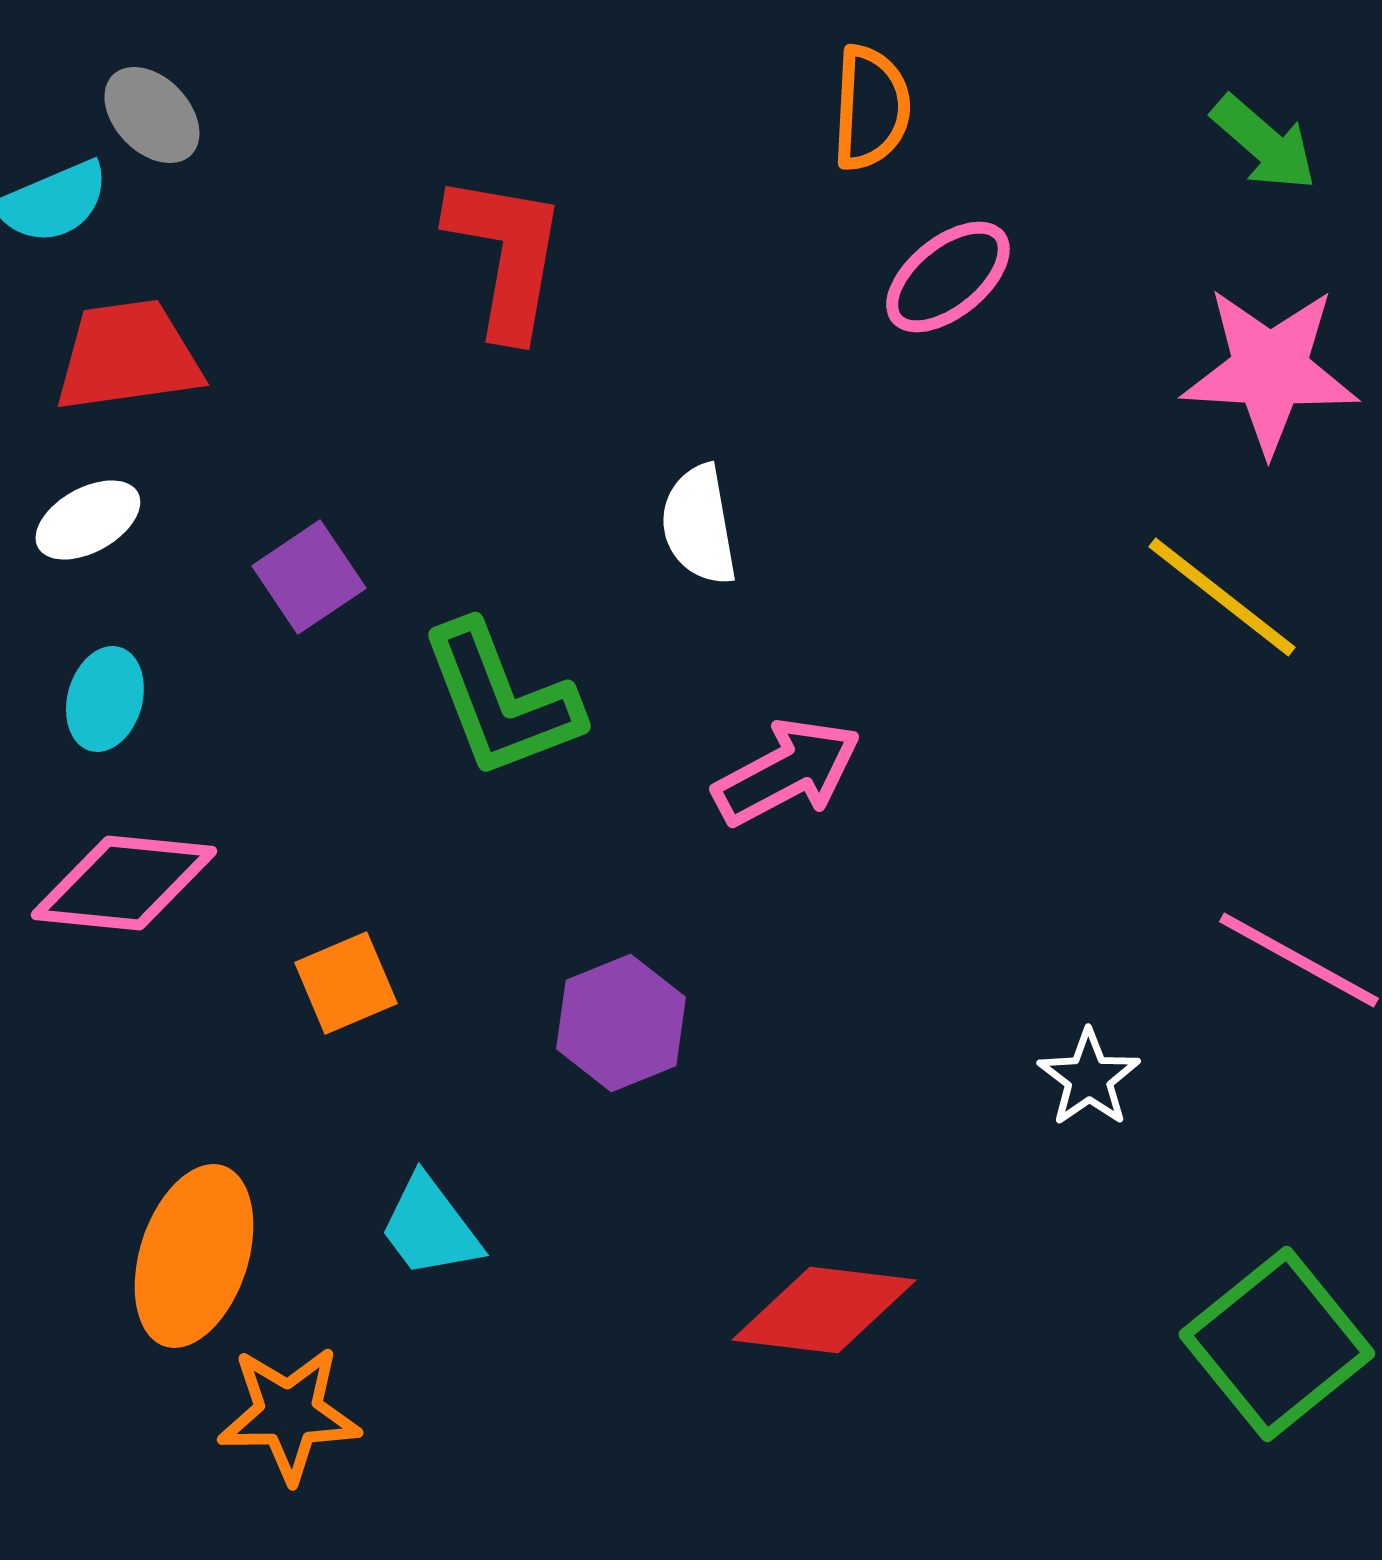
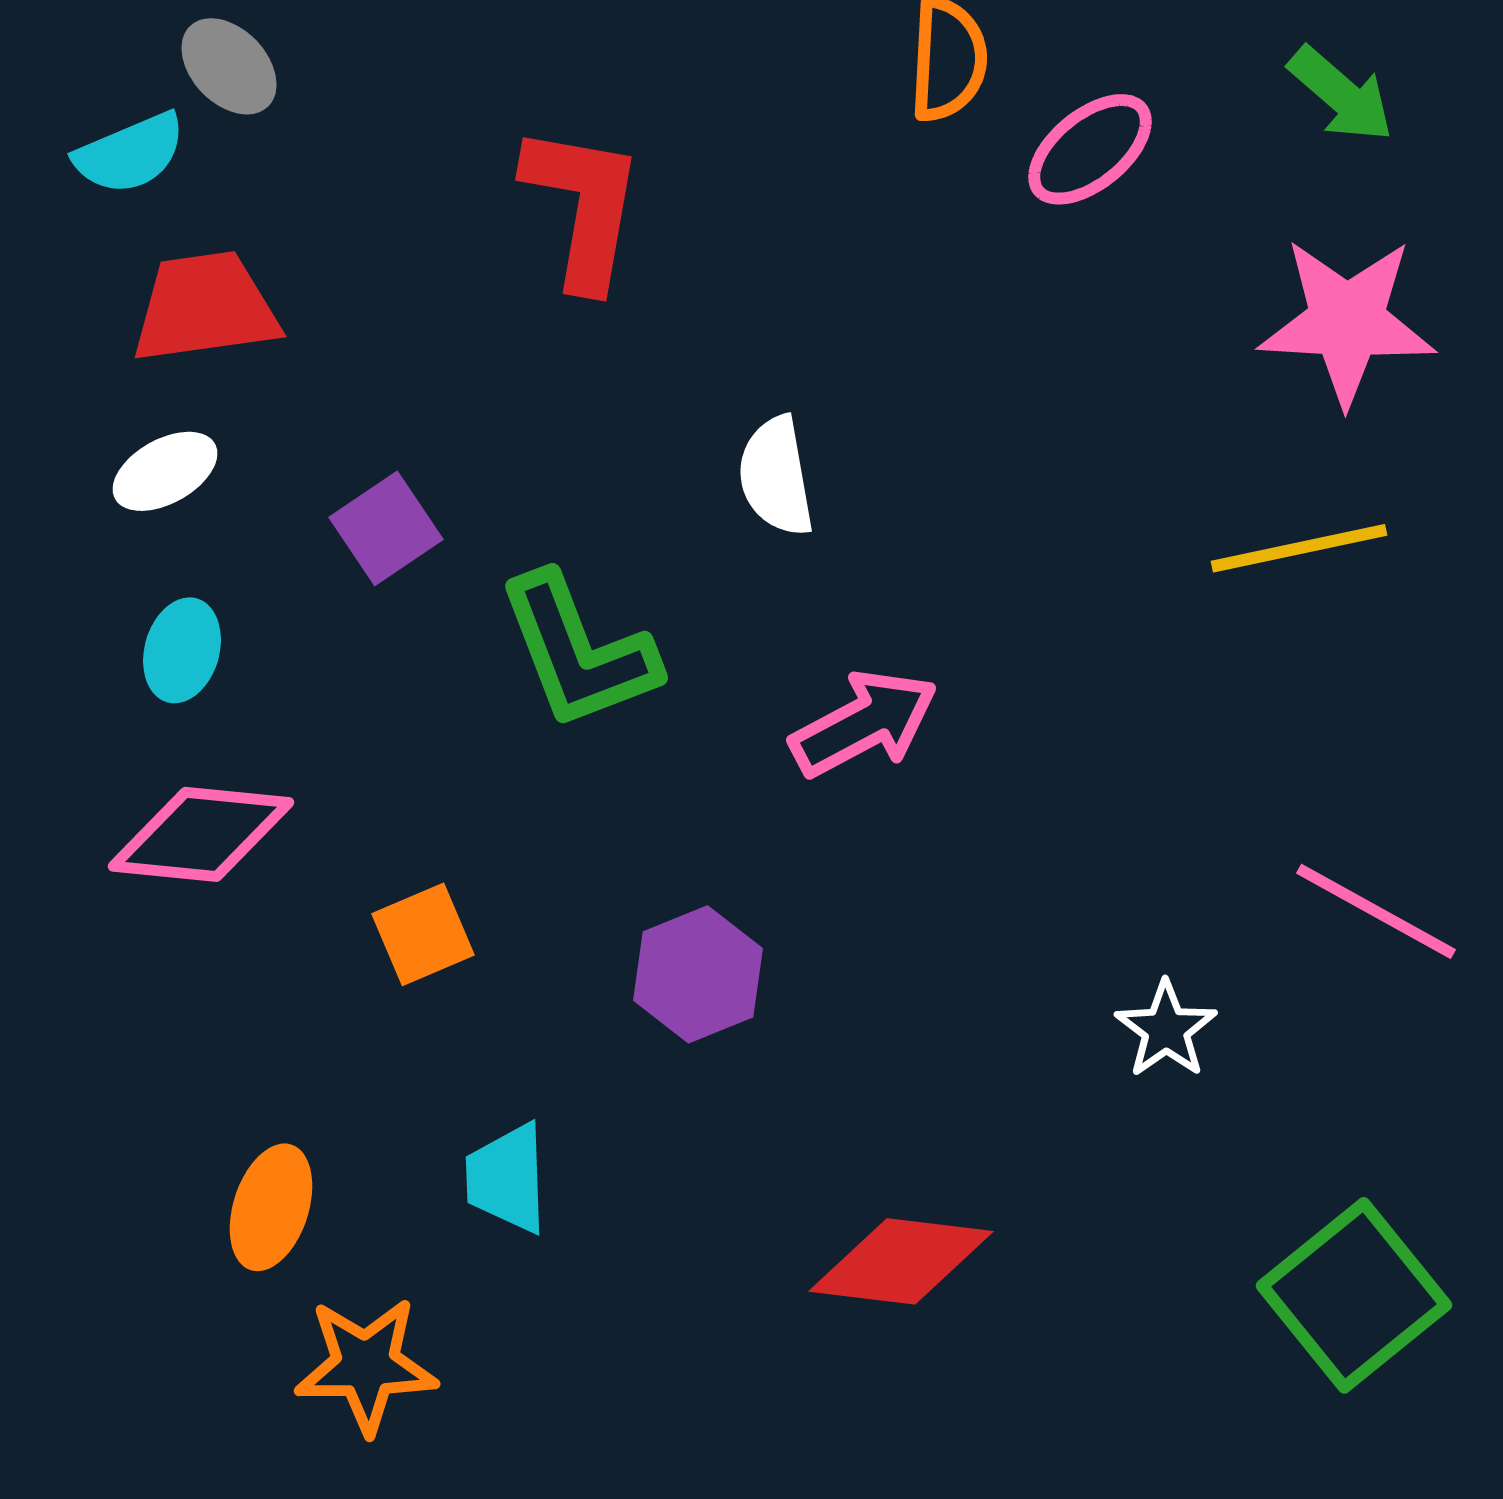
pink ellipse: (948, 277) -> (1090, 149), moved
yellow line: (1222, 597) -> (1299, 548), turned -50
cyan trapezoid: (430, 1227) -> (507, 1178), turned 35
orange ellipse: (194, 1256) -> (271, 1207), size x0.7

